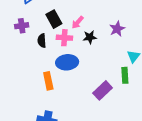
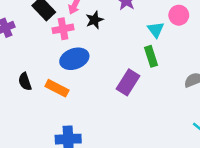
black semicircle: (42, 41) -> (25, 82), moved
orange rectangle: (48, 81) -> (57, 88), turned -36

